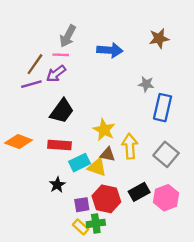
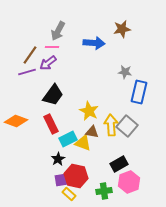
brown star: (159, 38) -> (122, 29), moved
red rectangle: (60, 145) -> (51, 124), turned 60
gray square: (166, 154) -> (127, 126), moved
black star: (57, 185) -> (58, 159), moved
pink hexagon: (166, 198) -> (129, 182), moved
red hexagon: (106, 199) -> (76, 176), moved
purple square: (82, 205) -> (61, 180), moved
green cross: (96, 223) -> (104, 191), moved

